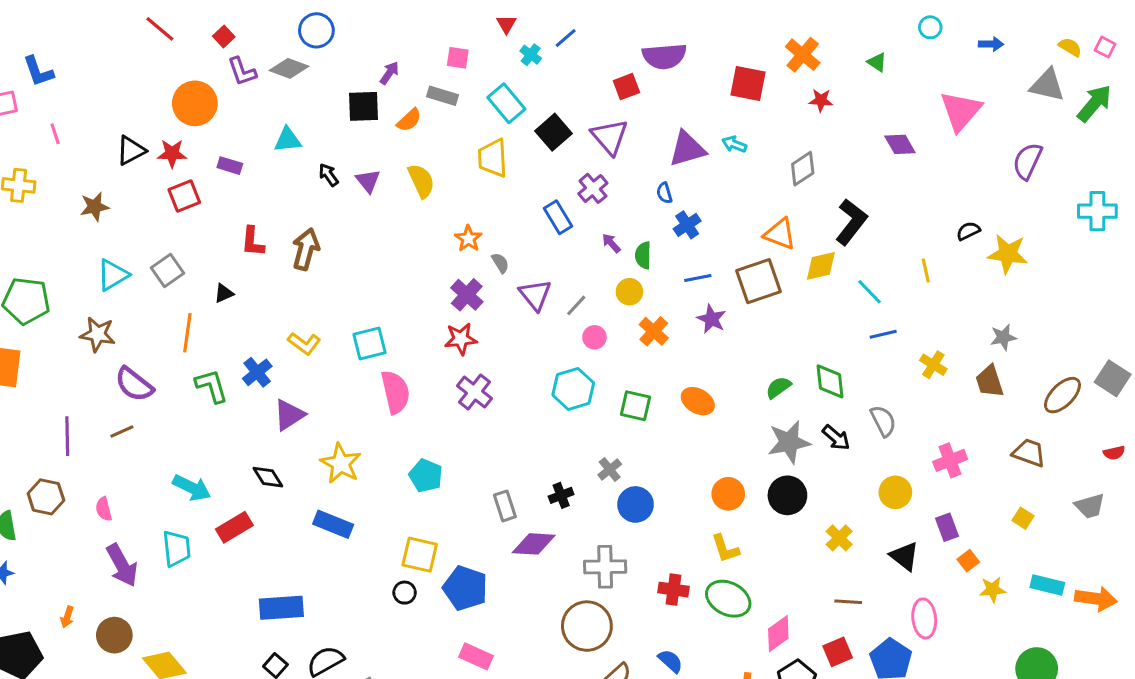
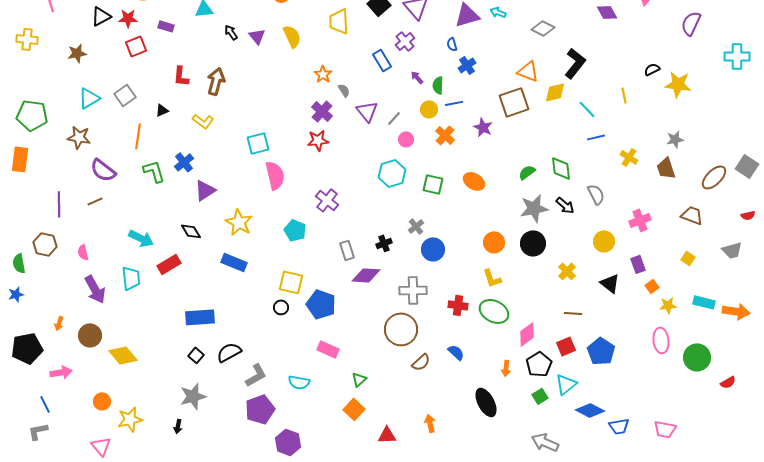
gray diamond: (803, 169) -> (543, 28), turned 60
blue line: (698, 278) -> (454, 103), moved
yellow L-shape: (304, 343) -> (203, 121), moved
purple cross: (474, 392) -> (327, 200), moved
pink ellipse: (924, 618) -> (661, 340), moved

